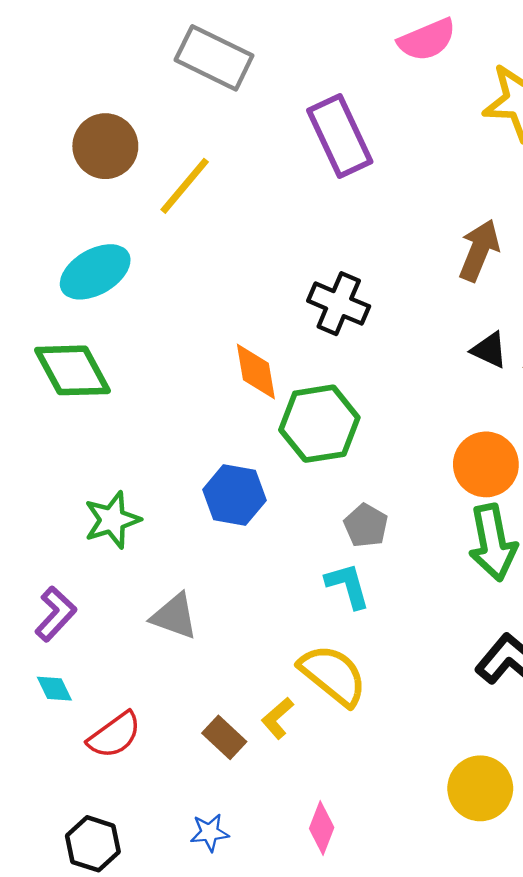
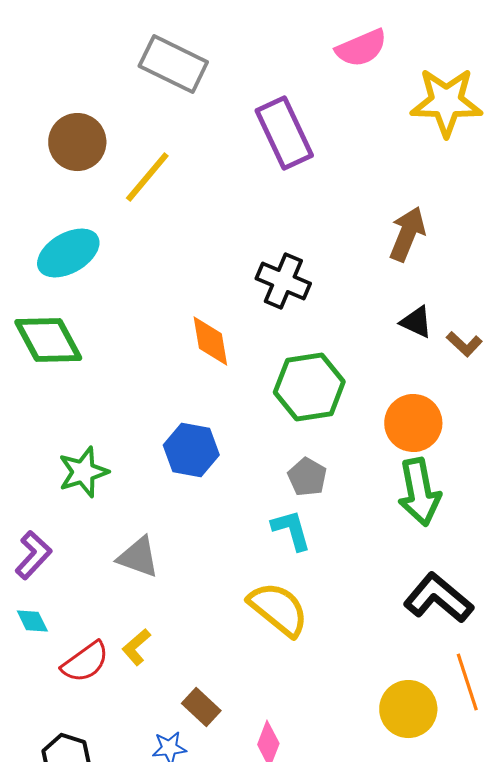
green hexagon: (319, 424) -> (309, 387), moved
yellow L-shape: (277, 718) -> (136, 647), moved
brown rectangle: (224, 737) -> (201, 707), moved

